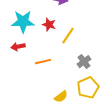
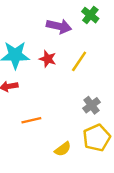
yellow line: (68, 36) -> (79, 61), moved
orange line: (43, 62) -> (31, 120), moved

